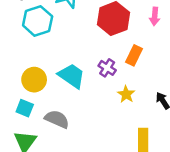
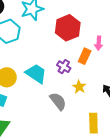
pink arrow: (155, 16) -> (99, 43), moved
gray semicircle: (57, 119) -> (58, 101), moved, turned 30

